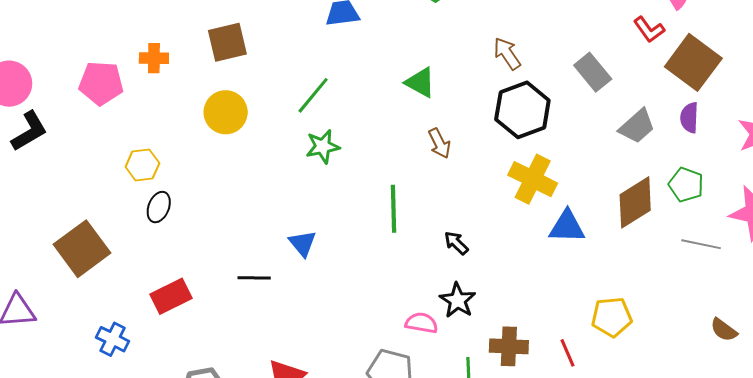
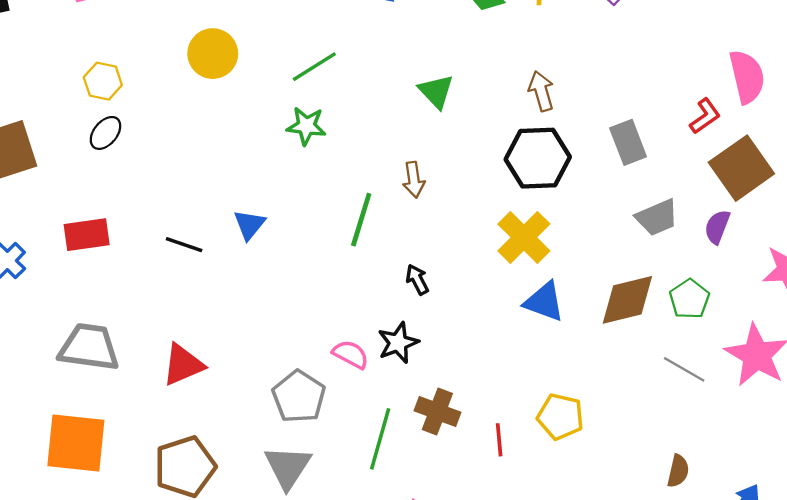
red L-shape: (649, 30) -> (705, 116), turned -108
brown arrow: (439, 143) -> (414, 180), moved
brown semicircle: (724, 330) -> (678, 471), turned -132

